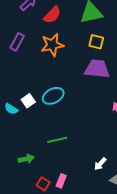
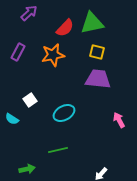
red semicircle: (52, 15) -> (65, 28), moved
cyan ellipse: (53, 96) -> (64, 113), moved
white square: (28, 101) -> (30, 100), moved

